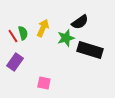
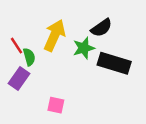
yellow arrow: (43, 28) -> (55, 35), size x1.4
green semicircle: (23, 33) -> (29, 57), moved

